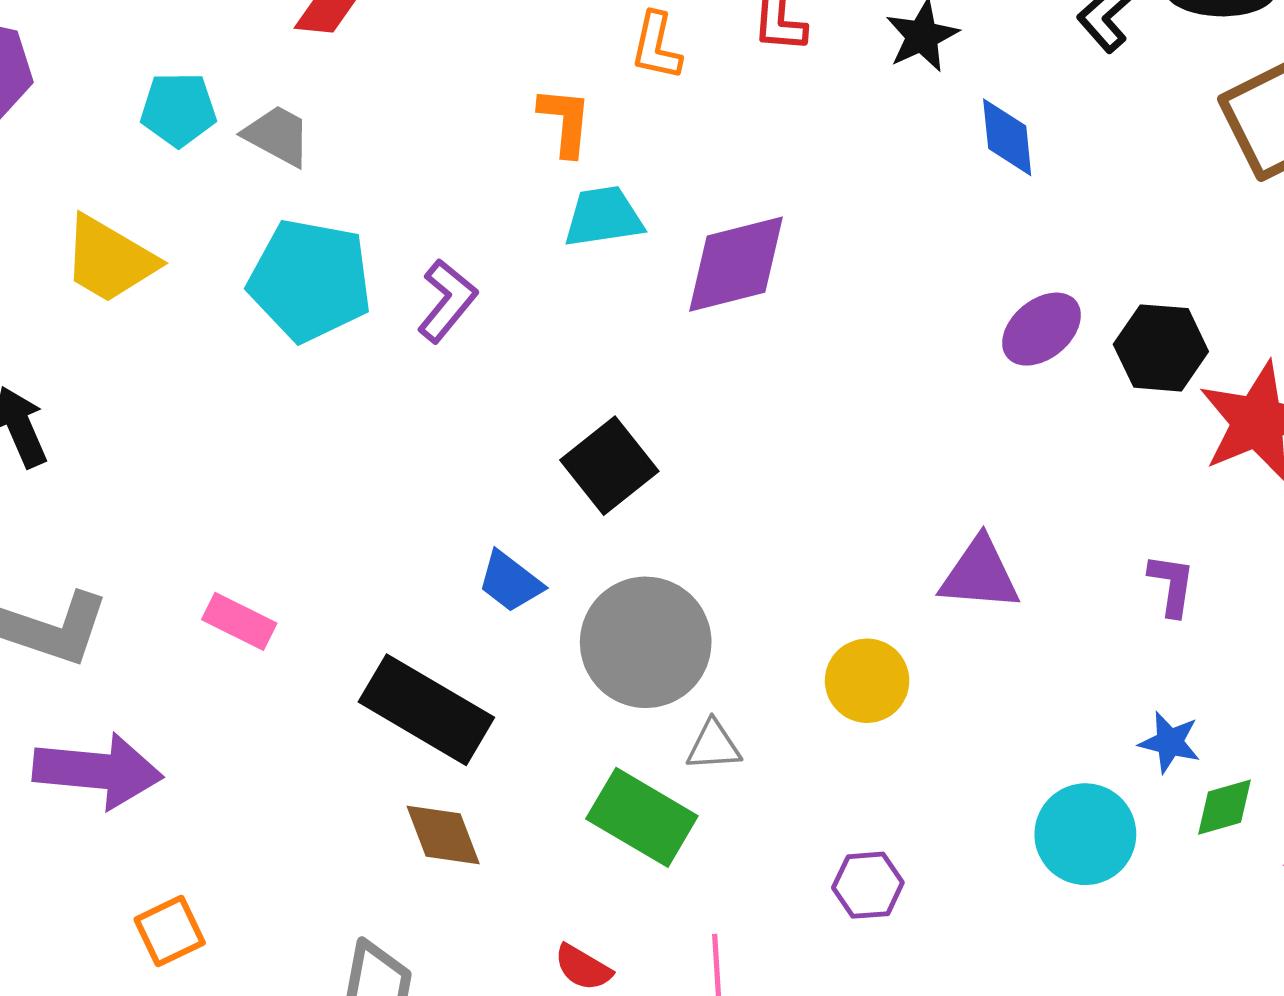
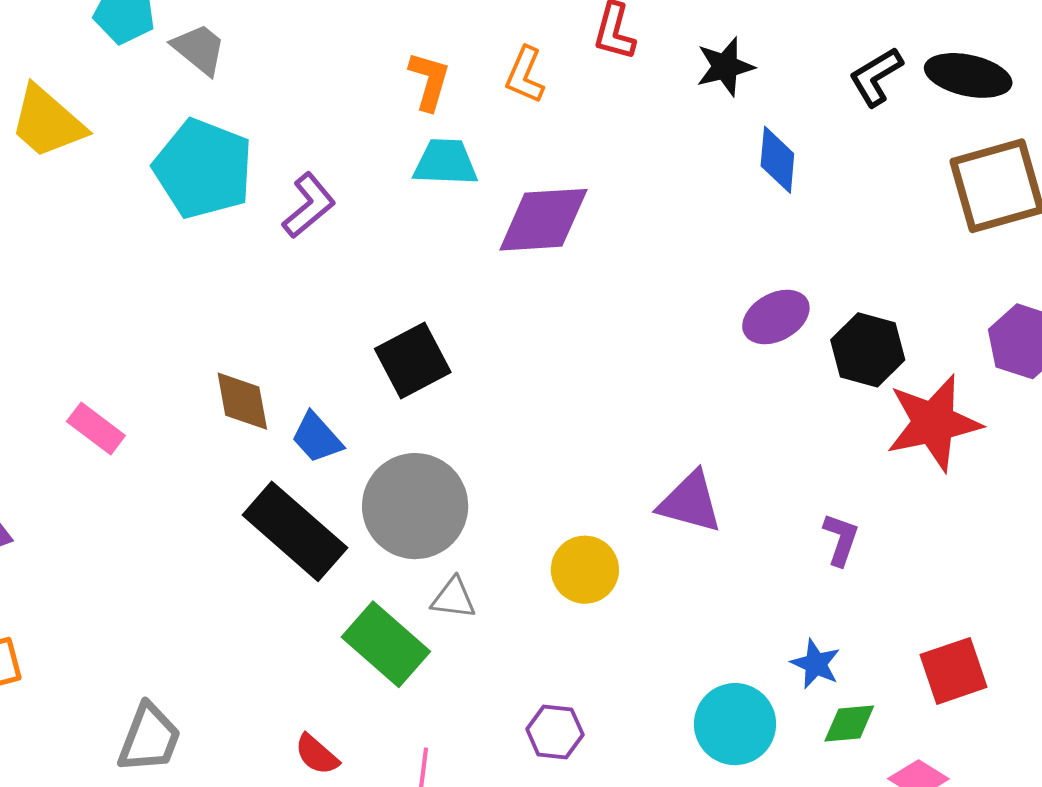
orange L-shape: (656, 46) -> (525, 75), moved
black rectangle: (426, 710) -> (295, 531), moved
brown diamond: (443, 835) -> (242, 401), moved

